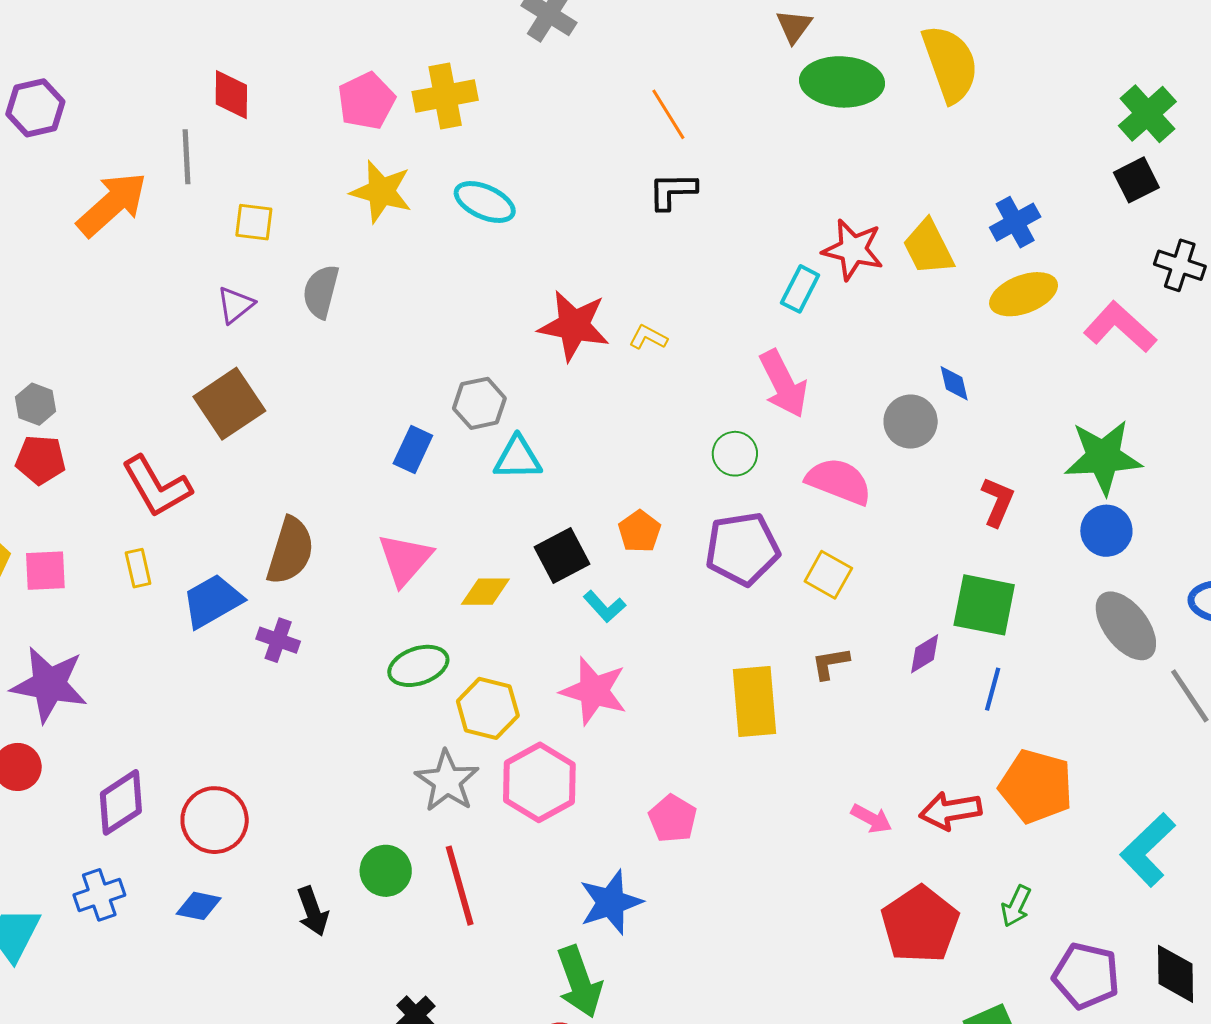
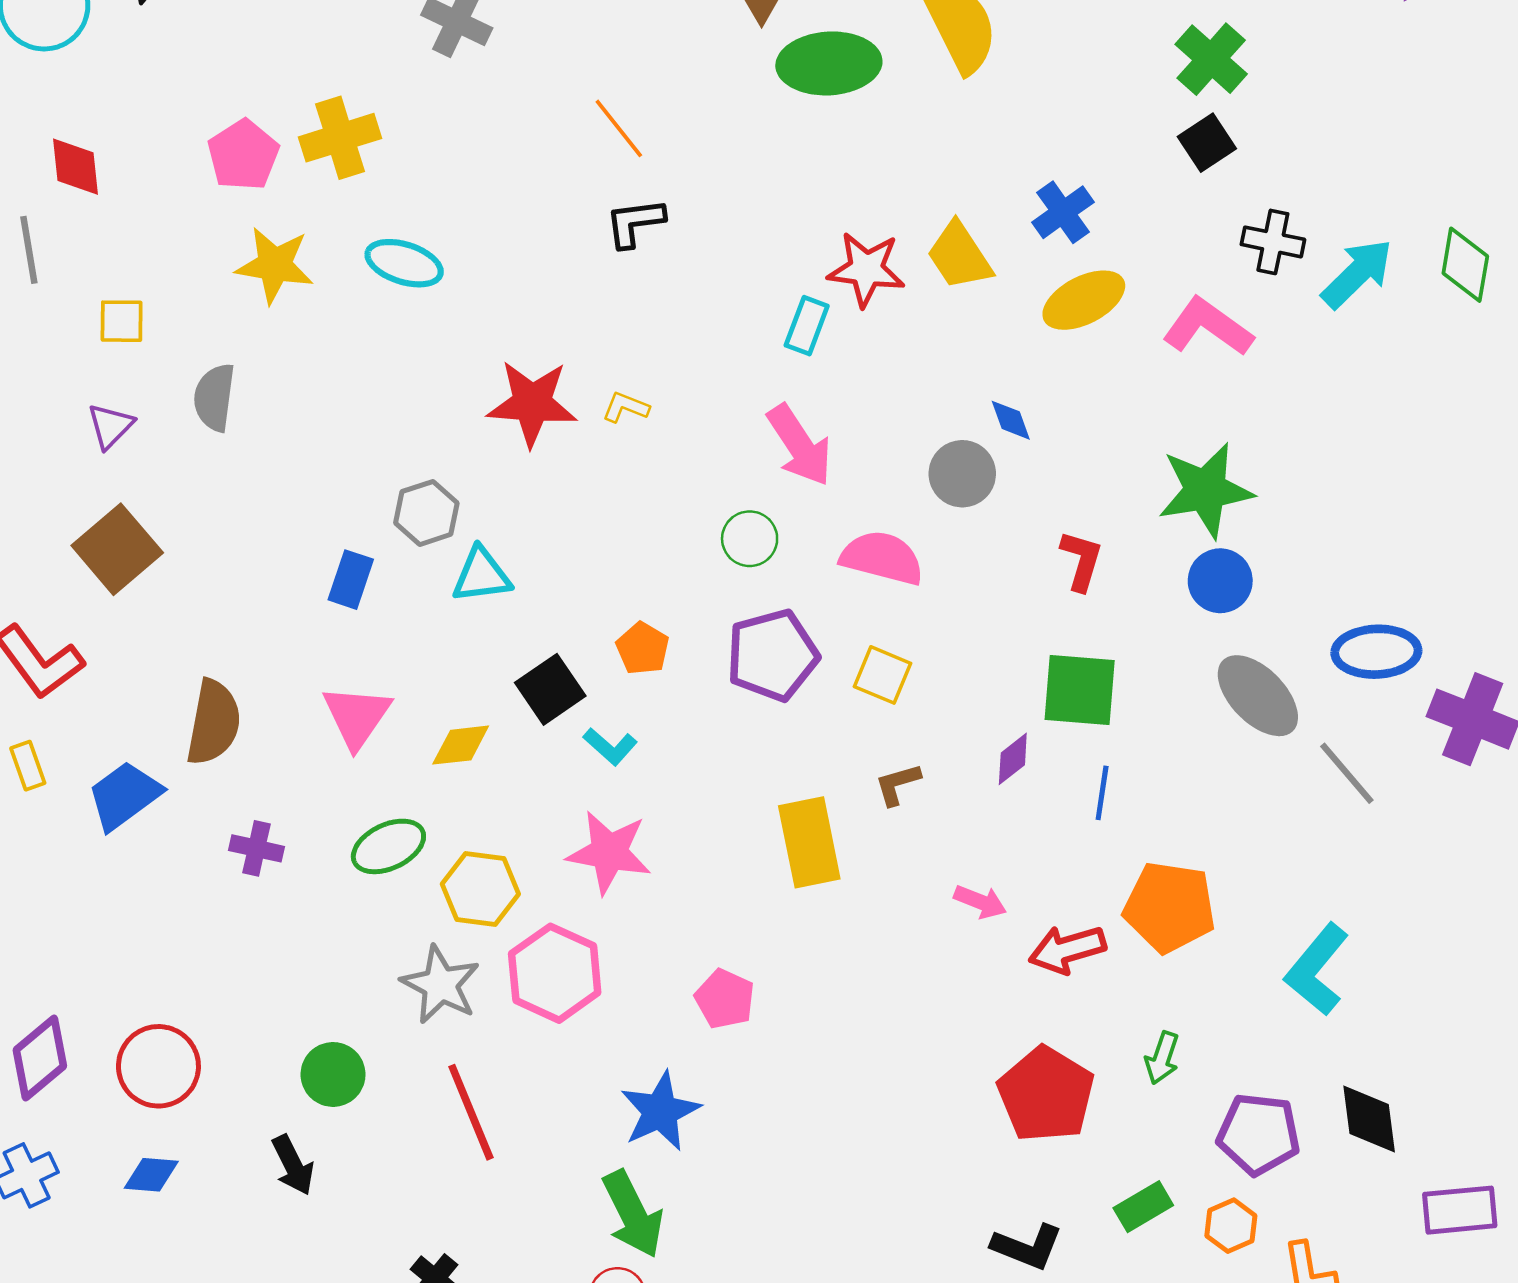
purple cross: (278, 640) -> (257, 848), moved
pink arrow: (871, 819) -> (980, 902), moved
green circle: (386, 871) -> (333, 1074), moved

